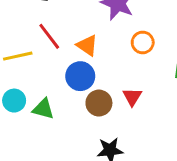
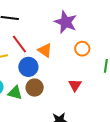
blue circle: (80, 76) -> (28, 67), moved
brown circle: (99, 103) -> (35, 88), moved

